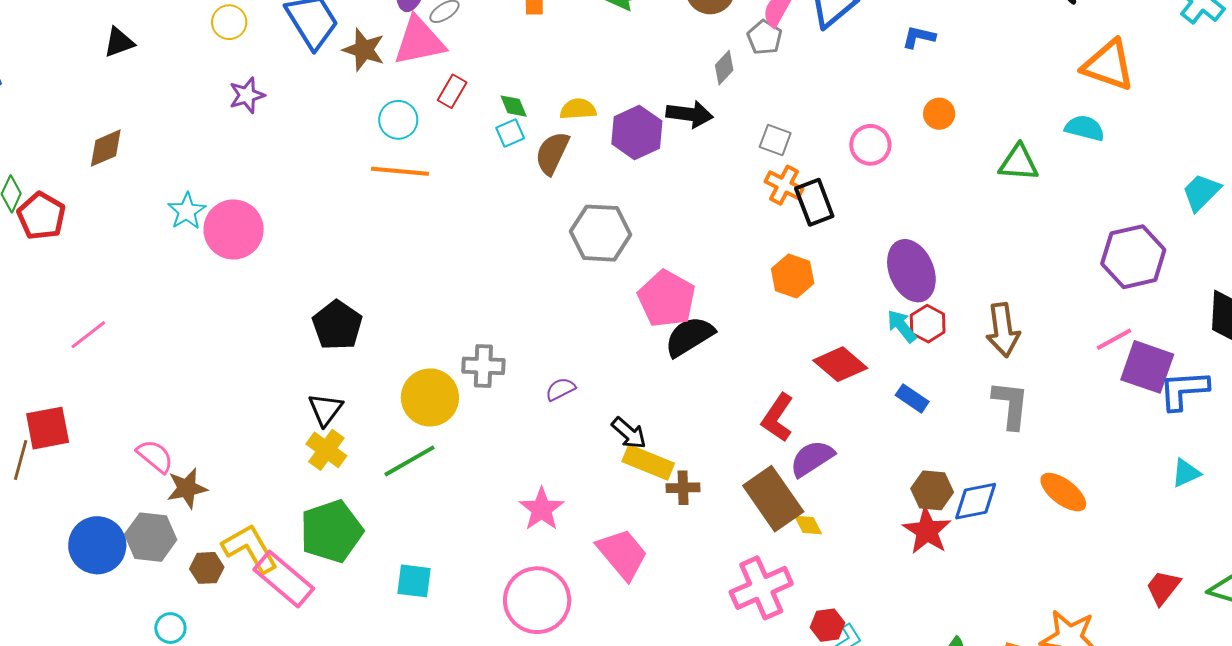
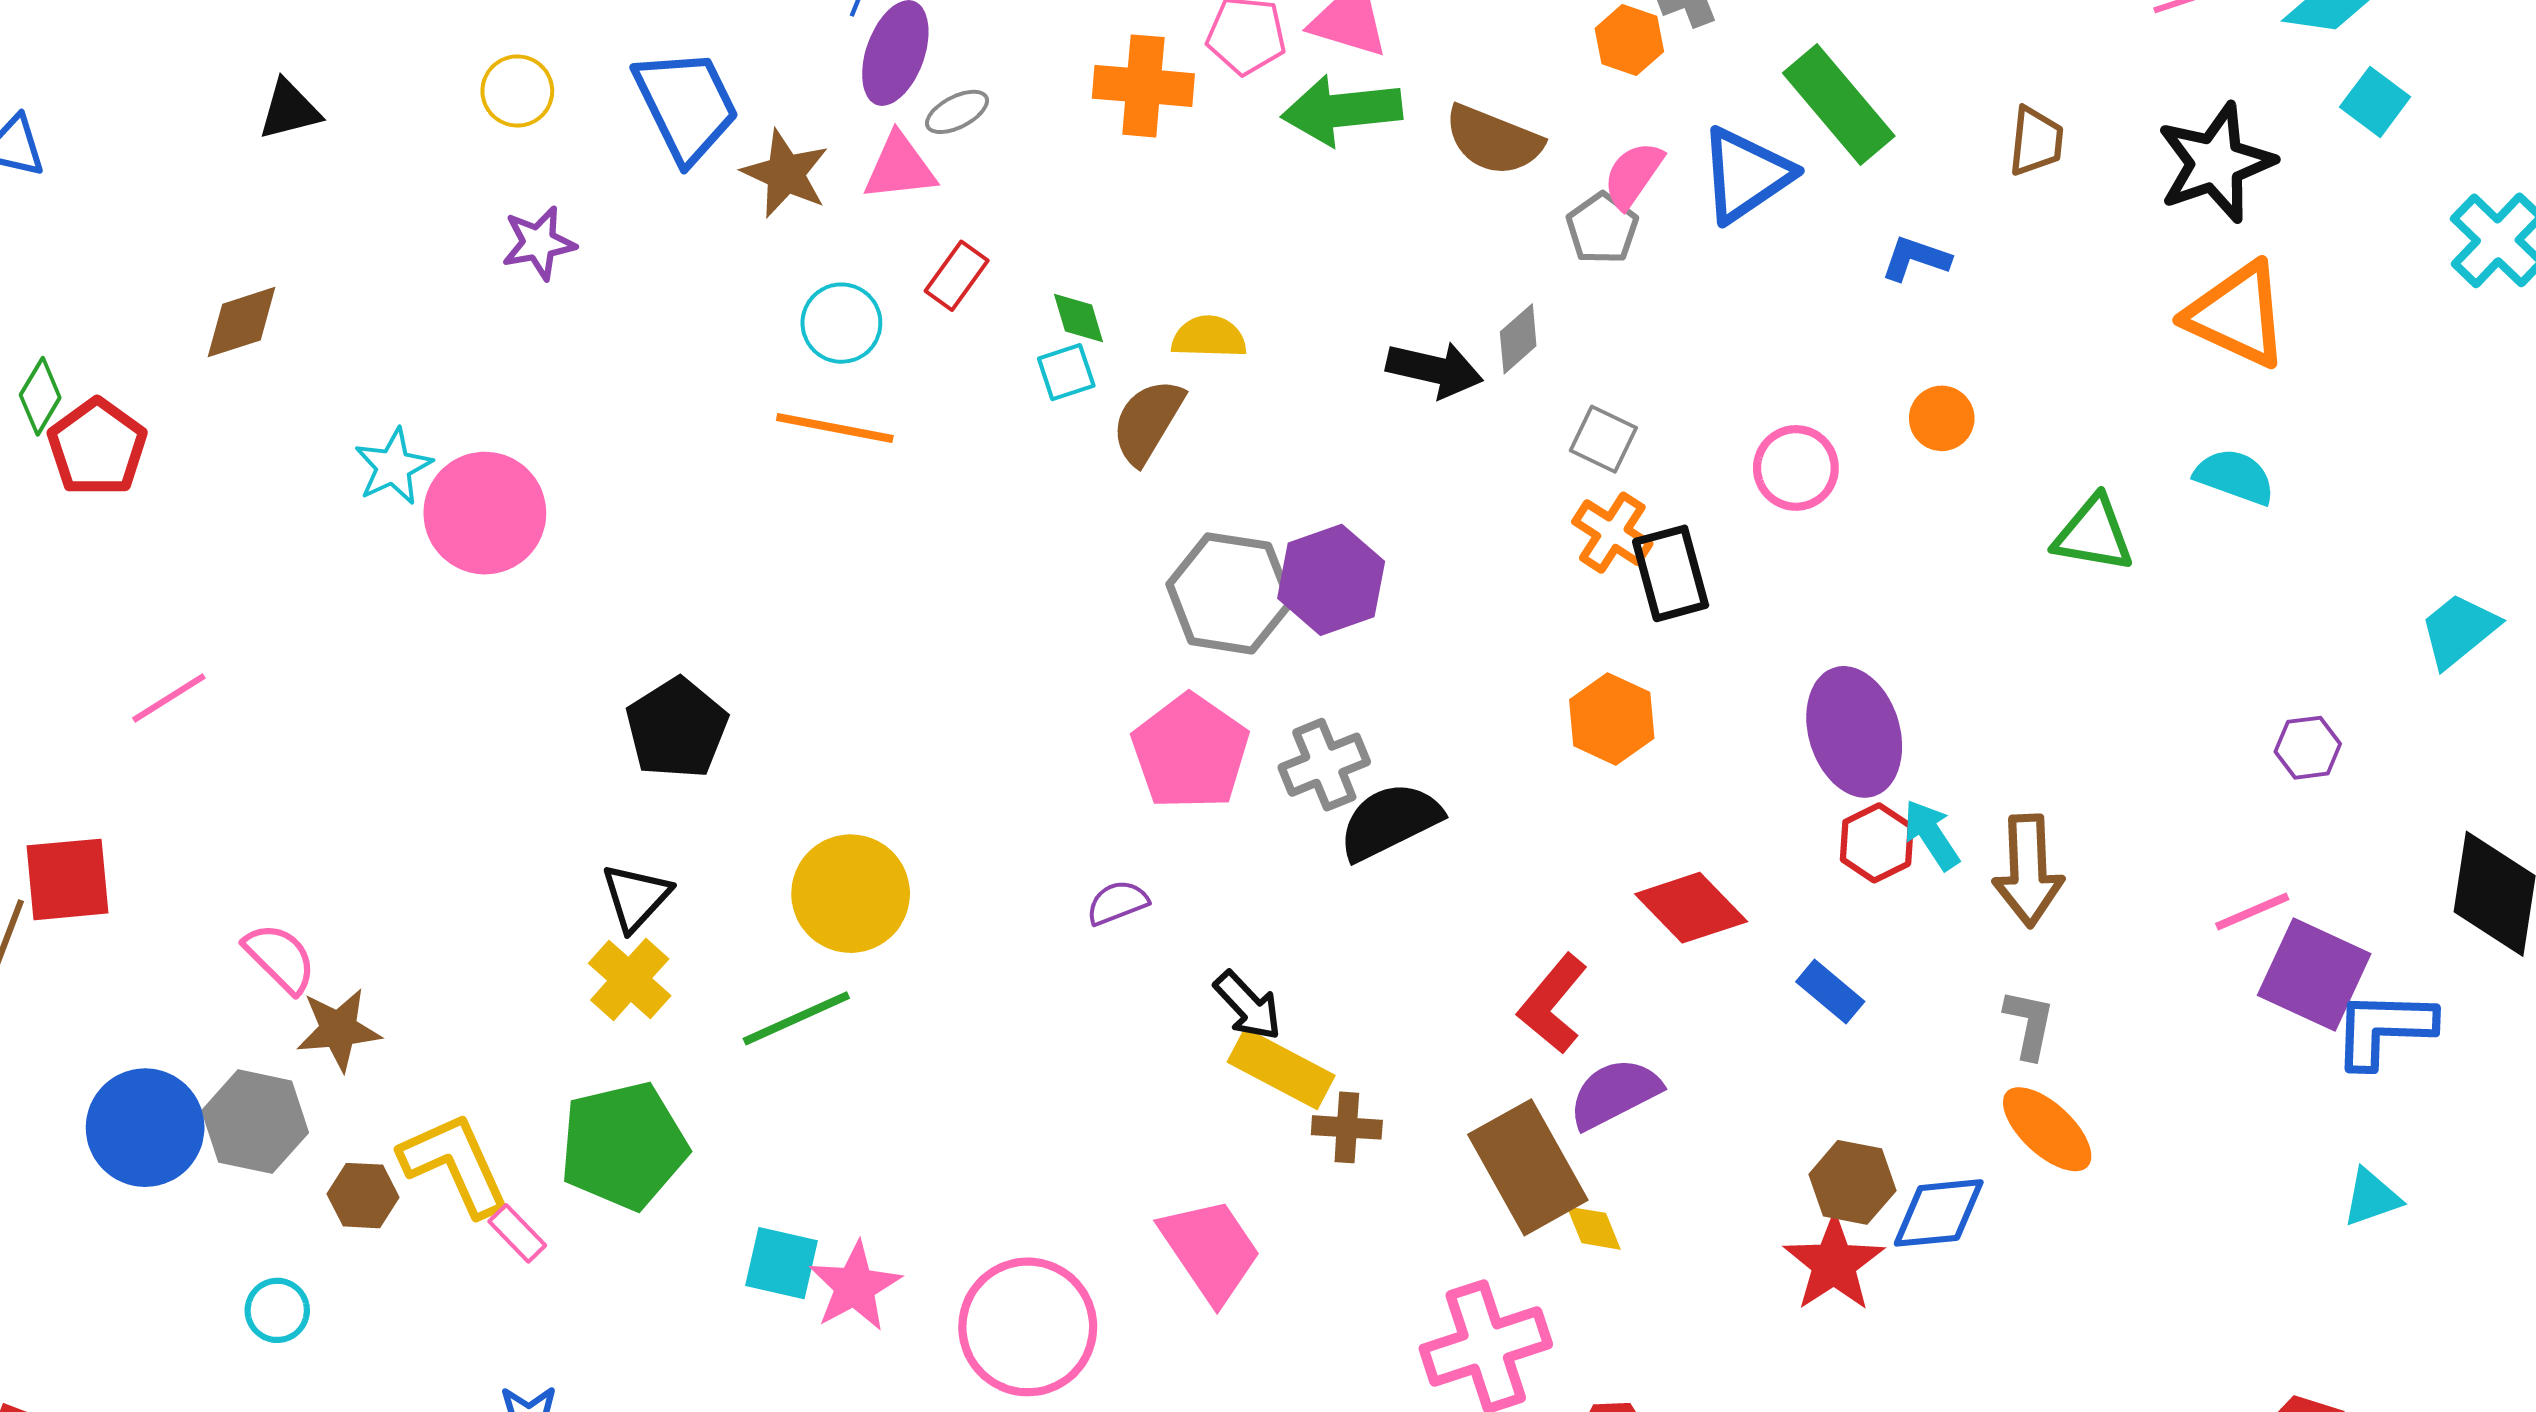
pink triangle: (419, 41) -> (900, 167), size x0.7
orange triangle: (1108, 65) -> (2237, 315), moved
gray diamond: (724, 68) -> (1518, 339), moved
purple hexagon: (637, 132) -> (1331, 580), moved
purple hexagon: (1133, 257) -> (2308, 748), size x0.5
pink pentagon: (667, 299) -> (1190, 752), moved
cyan arrow: (902, 326) -> (1931, 835), moved
gray cross: (483, 366) -> (1324, 765), moved, turned -30
gray L-shape: (1011, 405) -> (2029, 1024), size x0.7
orange ellipse: (1063, 492) -> (2047, 1129), moved
pink star: (542, 509) -> (855, 1286), moved
pink rectangle: (284, 579) -> (517, 1233), size x0.5

